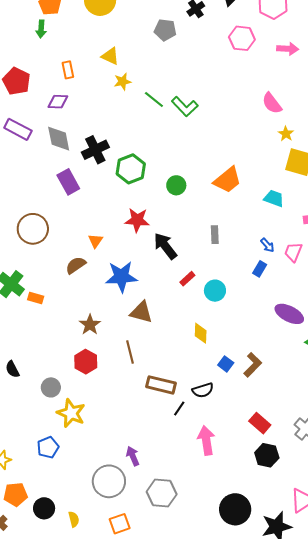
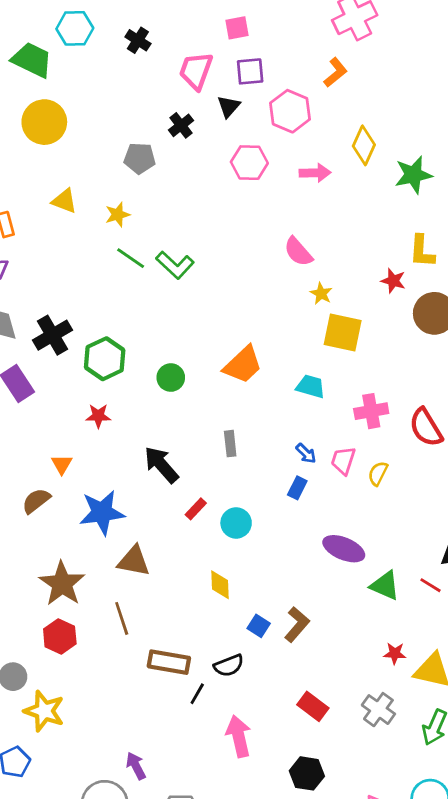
yellow star: (122, 82) -> (118, 215), moved
red star: (137, 220) -> (98, 416), moved, size x0.7
brown star: (90, 325) -> (62, 584), size x1.5
black hexagon: (267, 455) -> (307, 773), moved

